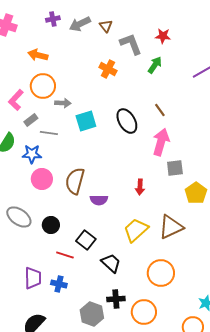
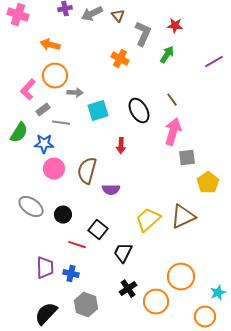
gray L-shape: (131, 44) -> (143, 34), turned 45
red arrow: (140, 187) -> (121, 146), moved
black trapezoid: (111, 263) -> (123, 253), turned -105
orange circle: (161, 273) -> (181, 277), moved
black cross: (116, 299) -> (128, 289), turned -30
gray hexagon: (92, 314) -> (86, 305), moved

